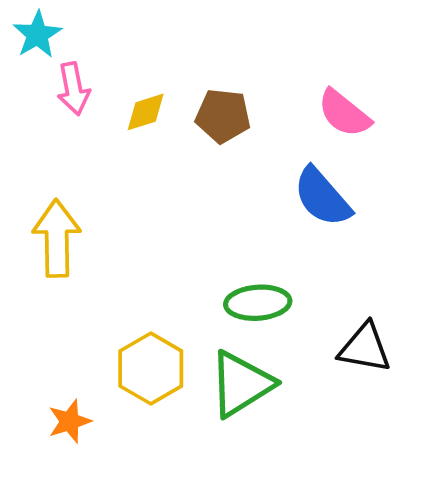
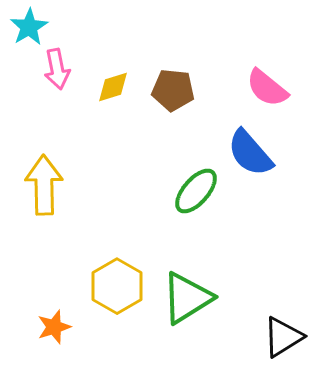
green ellipse: (258, 303) -> (196, 191), moved, turned -45
black triangle: (365, 348) -> (283, 337), moved, turned -42

